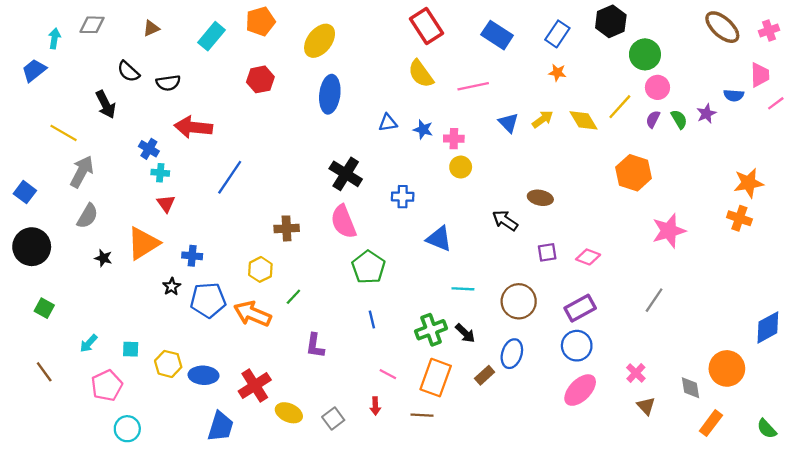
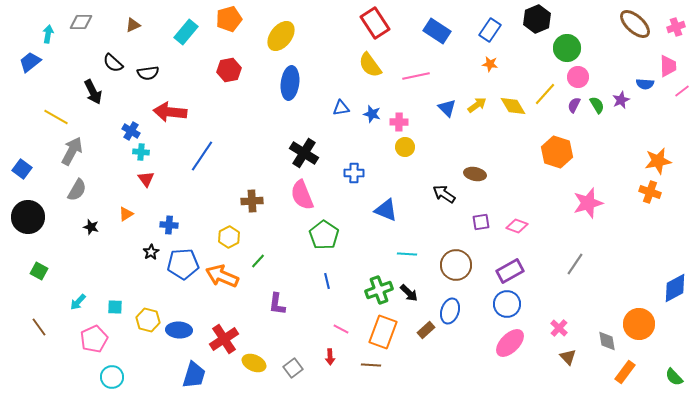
orange triangle: (143, 243) -> (126, 214), size x0.5

